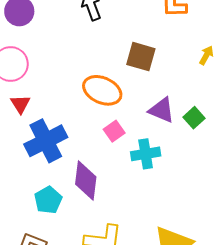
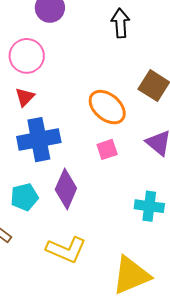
cyan cross: (146, 154) -> (149, 206), moved

